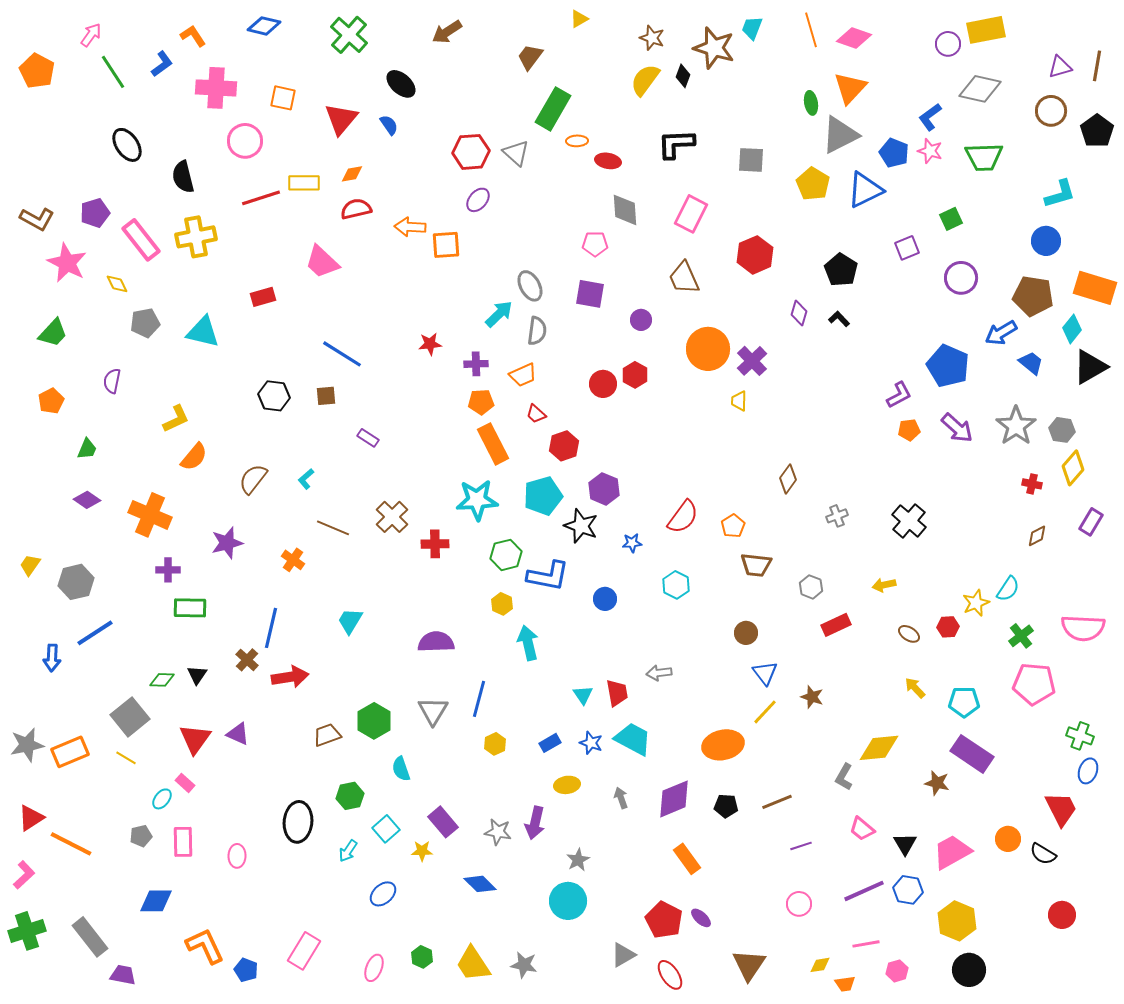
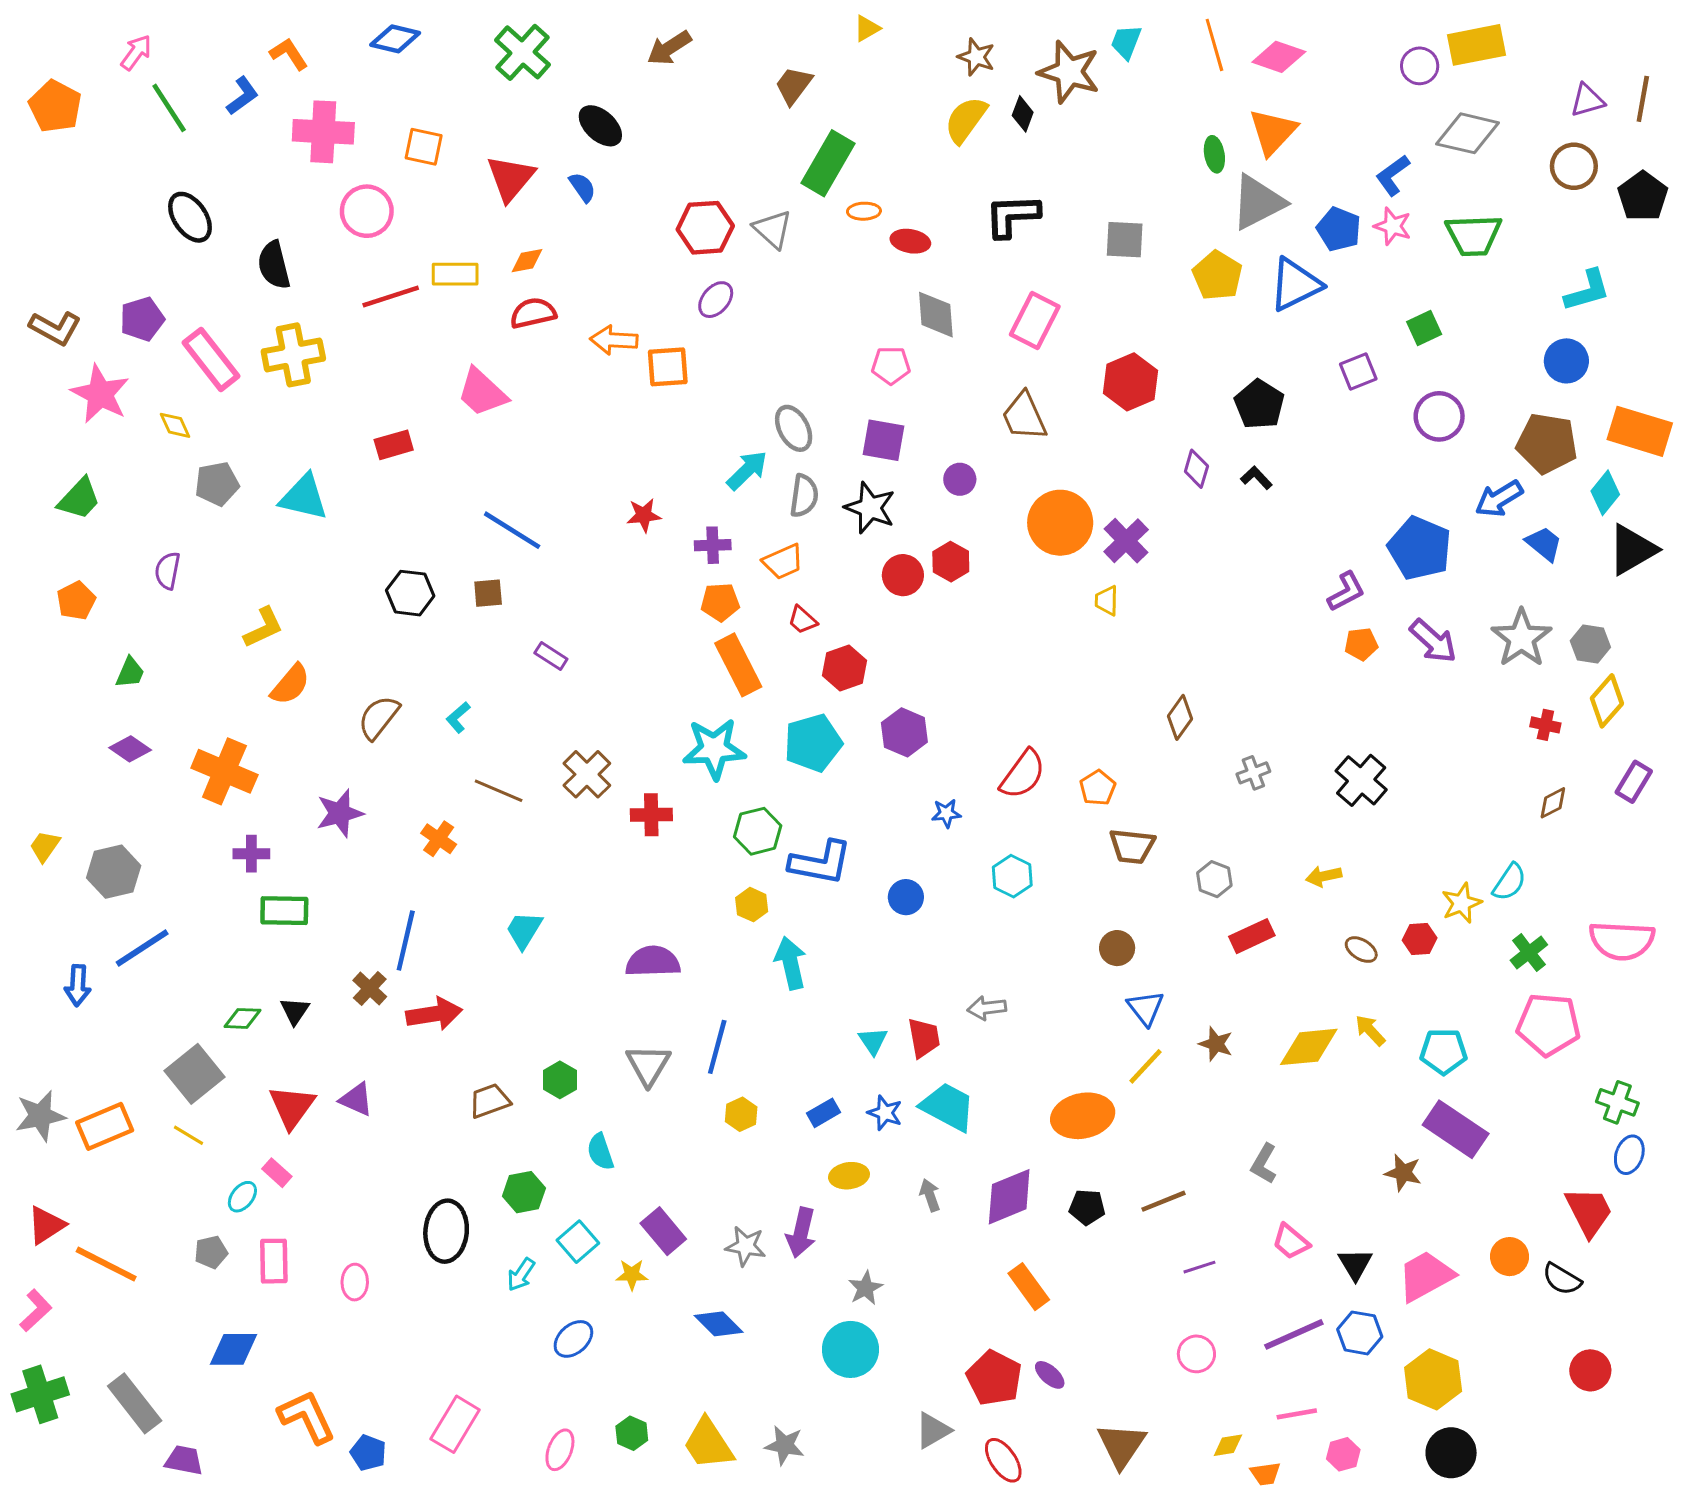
black star: (581, 526) -> (870, 508), moved
green hexagon: (374, 721) -> (560, 1080), size x0.7
yellow diamond: (879, 748) -> (1309, 1047), moved

